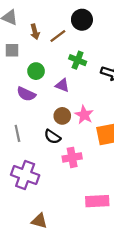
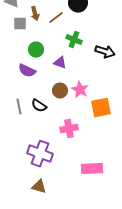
gray square: (12, 50) -> (20, 24), moved
black semicircle: (52, 137) -> (39, 106), moved
purple cross: (25, 175) -> (40, 154), moved

